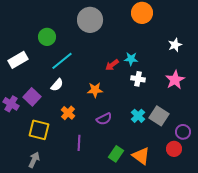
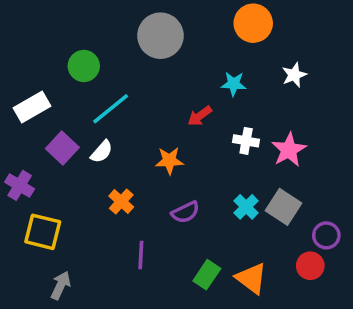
white star: (175, 45) -> (294, 75), moved
cyan star: (131, 59) -> (234, 84), moved
pink star: (175, 80) -> (289, 150), moved
purple square: (32, 97) -> (62, 148), moved
yellow square: (39, 130) -> (43, 232), moved

